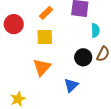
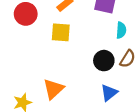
orange triangle: (42, 67) -> (54, 89), moved
blue triangle: (71, 85) -> (109, 93), moved

